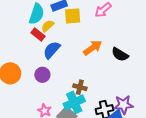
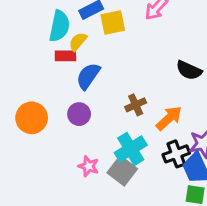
red rectangle: (38, 34) -> (65, 56), turned -32
orange arrow: (93, 48) -> (169, 118), moved
brown cross: (80, 87) -> (136, 105), moved, turned -32

